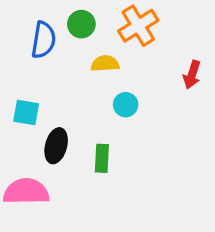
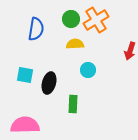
green circle: (81, 24) -> (71, 19), moved
black ellipse: (56, 146) -> (49, 83), moved

